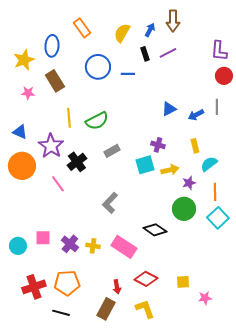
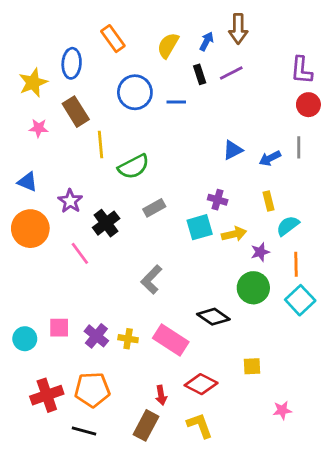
yellow line: (69, 118) -> (101, 145), moved
purple star: (51, 146) -> (70, 201), size x0.7
yellow square: (183, 282) -> (252, 366), moved

